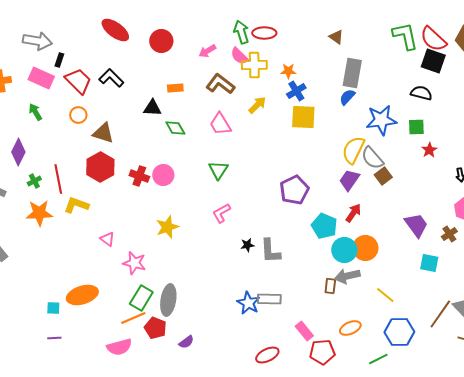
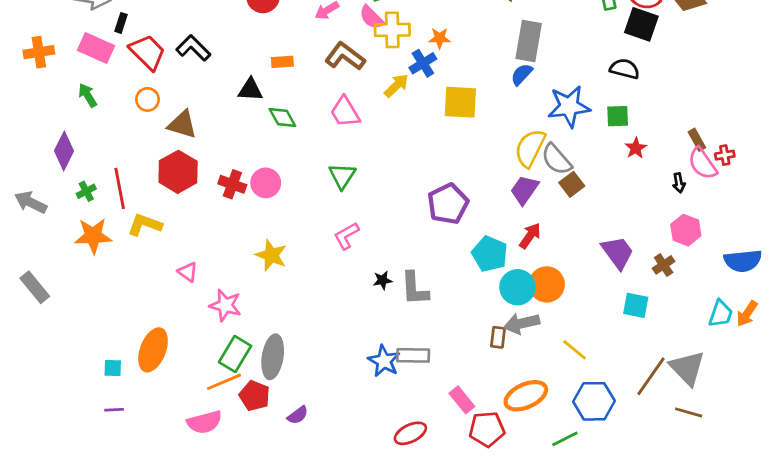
blue cross: (296, 91) -> (423, 63), moved
yellow star: (167, 227) -> (271, 255), turned -30
orange ellipse: (82, 295) -> (153, 350), turned -52
orange ellipse: (350, 328) -> (526, 396), size x1.4

